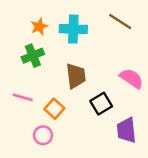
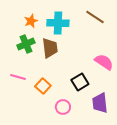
brown trapezoid: (76, 76) -> (50, 48), moved
pink circle: (43, 135) -> (63, 107), moved

